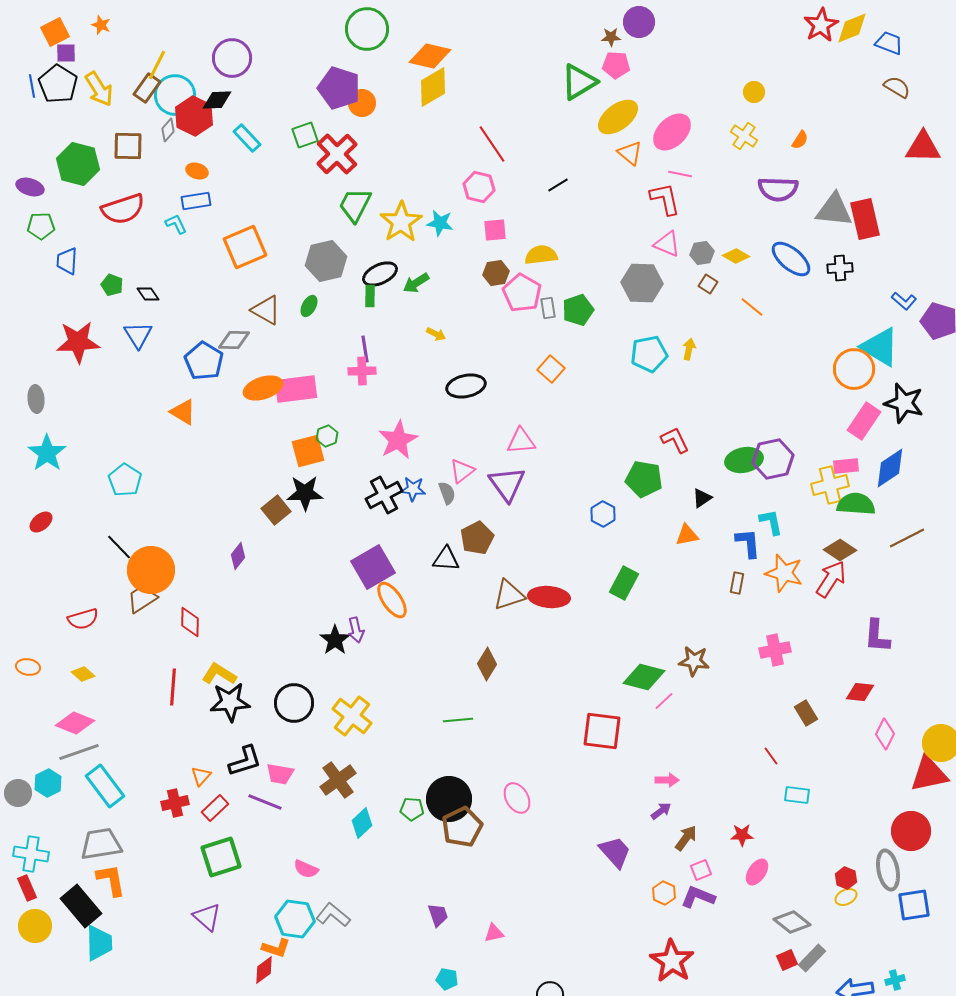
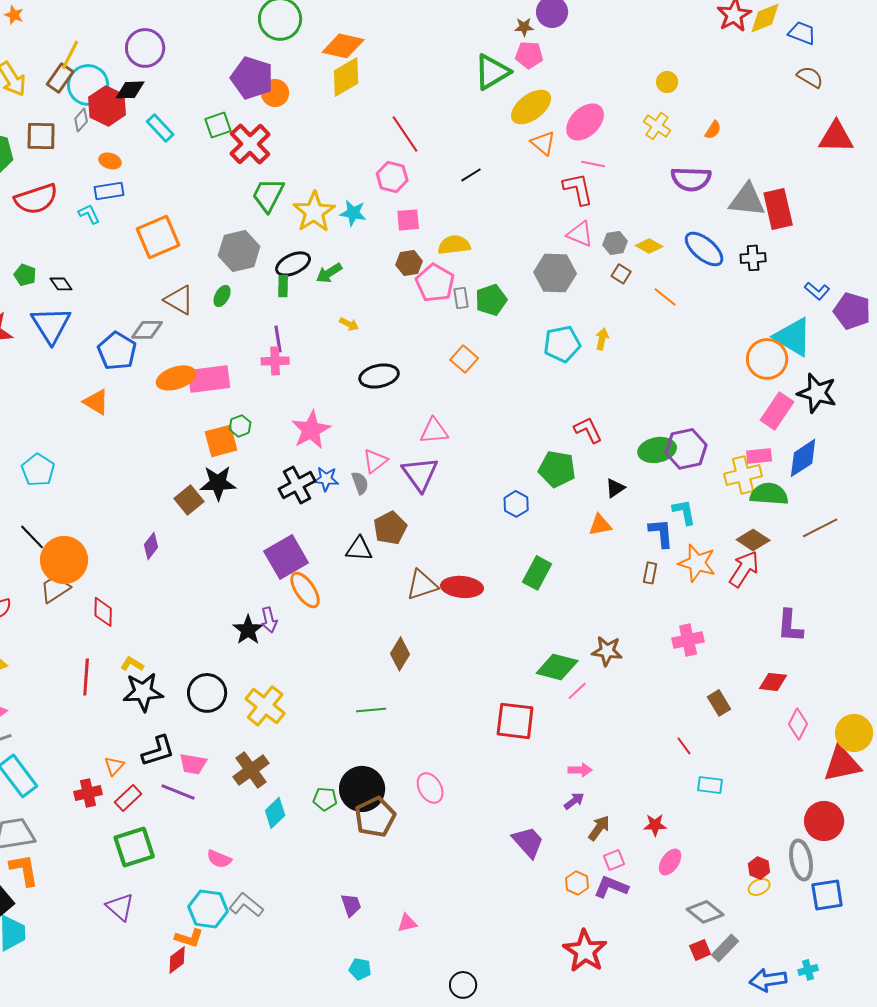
blue triangle: (138, 335) -> (51, 325), size x1.4
yellow L-shape: (219, 674) -> (132, 664), size x0.7

